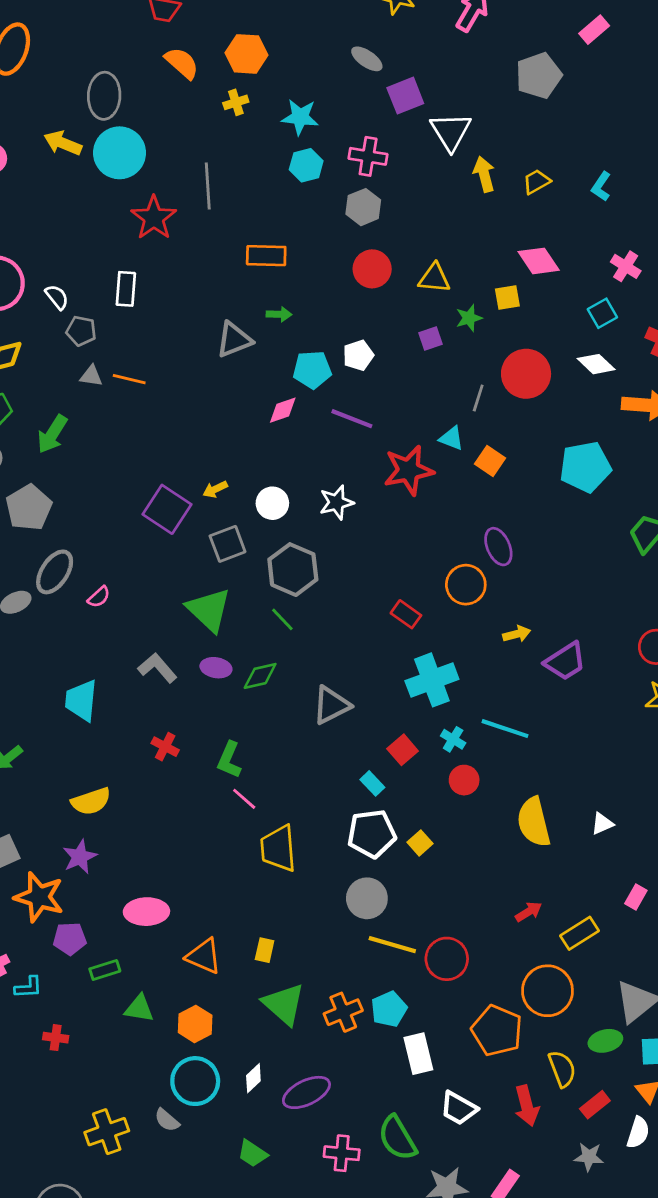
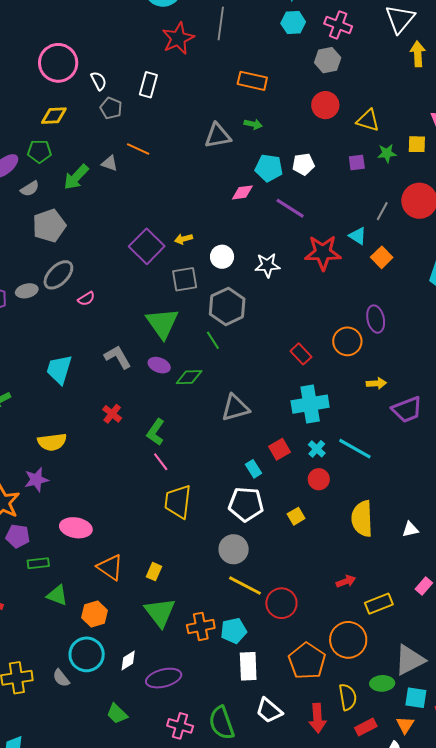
gray triangle: (91, 376) -> (110, 163), moved
yellow square: (420, 843) -> (296, 516), moved

